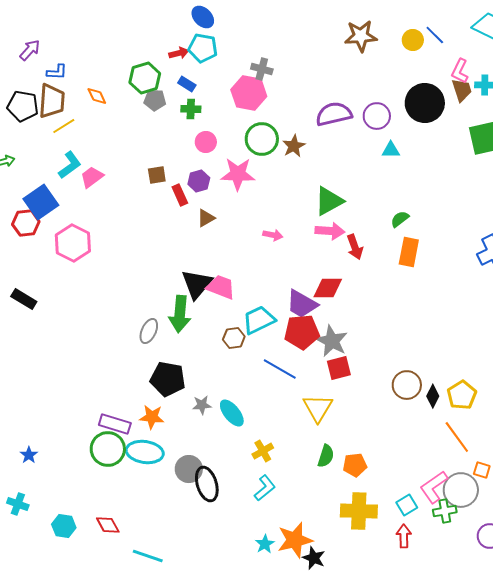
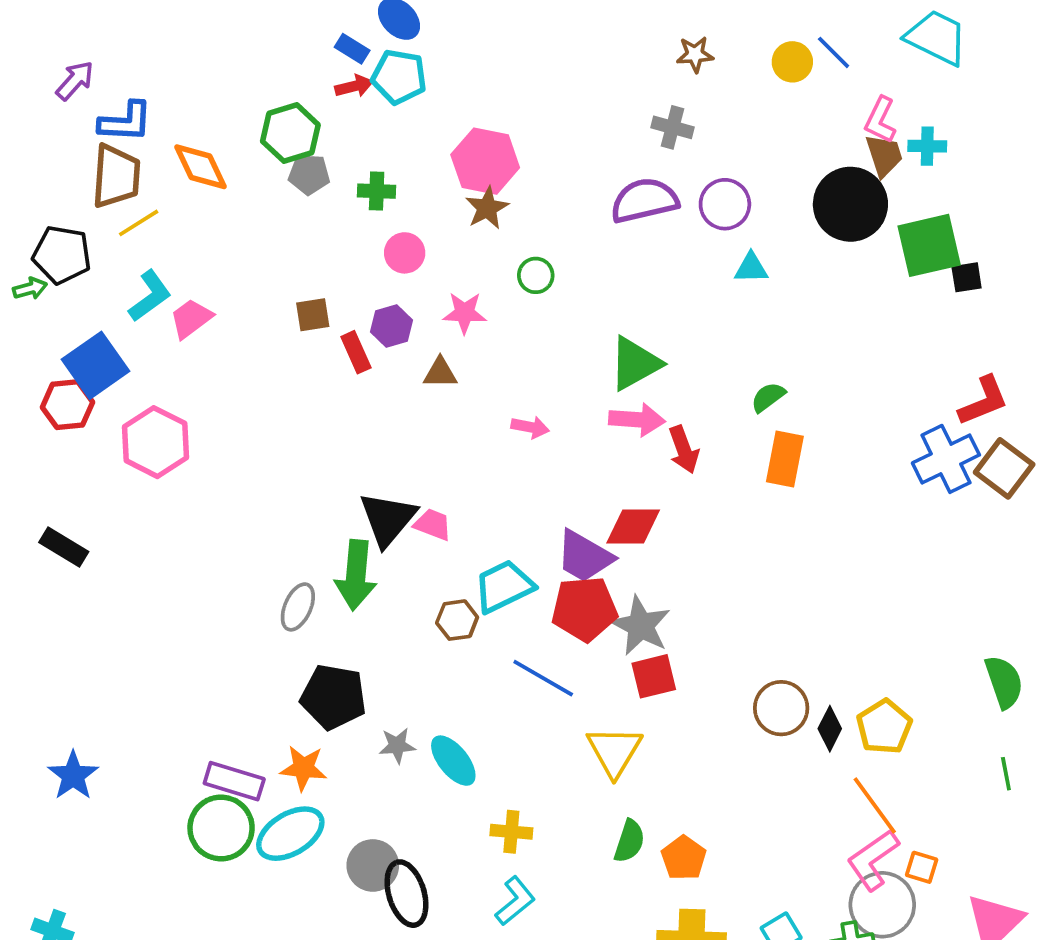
brown star: (361, 36) -> (695, 54), size x0.6
gray cross: (262, 69) -> (672, 127), moved
blue L-shape: (57, 72) -> (126, 122), size x1.4
blue rectangle: (187, 84) -> (352, 49), moved
orange diamond: (97, 96) -> (200, 167), size x1.5
black circle: (425, 103) -> (850, 204), moved
black pentagon: (23, 106) -> (62, 255), moved
green circle: (262, 139) -> (536, 275), moved, size x0.6
brown star: (294, 146) -> (487, 208), moved
pink star: (238, 174) -> (465, 313), size x0.7
brown triangle: (206, 218) -> (440, 373), moved, turned 30
pink trapezoid: (221, 287) -> (433, 525), size x0.7
yellow cross: (263, 451) -> (511, 832), turned 35
cyan ellipse: (145, 452) -> (290, 834), turned -39
blue star: (29, 455) -> (73, 776), moved, size x1.5
orange pentagon: (355, 465) -> (684, 858), turned -30
pink L-shape: (434, 487) -> (873, 860), moved

